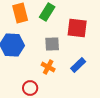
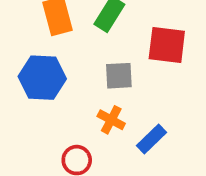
blue rectangle: (78, 65) -> (152, 139), moved

